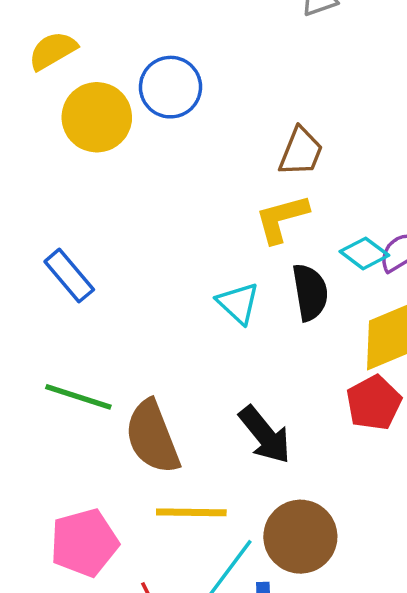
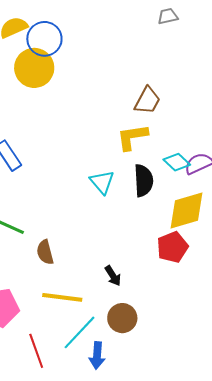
blue circle: (170, 87) -> (44, 39), moved
black arrow: (265, 435) -> (113, 276), moved, size x0.6
brown semicircle: (152, 437) -> (45, 252), size x0.6
brown circle: (300, 537) -> (122, 318), size x0.7

